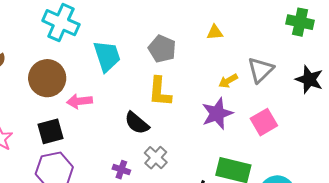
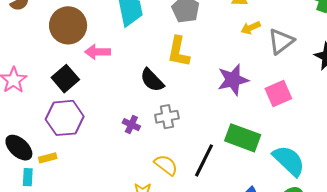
yellow arrow: (228, 81) -> (251, 28), moved
black square: (51, 131) -> (65, 79), turned -32
gray cross: (156, 158) -> (167, 117), turned 30

